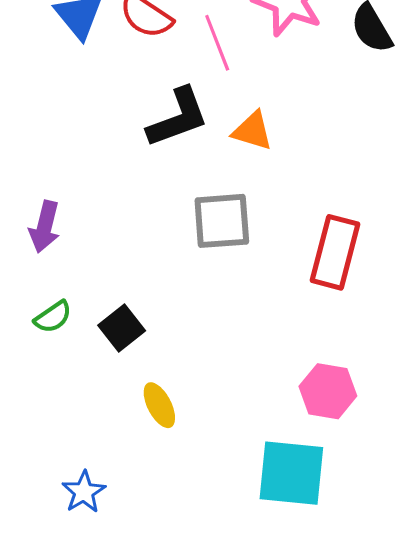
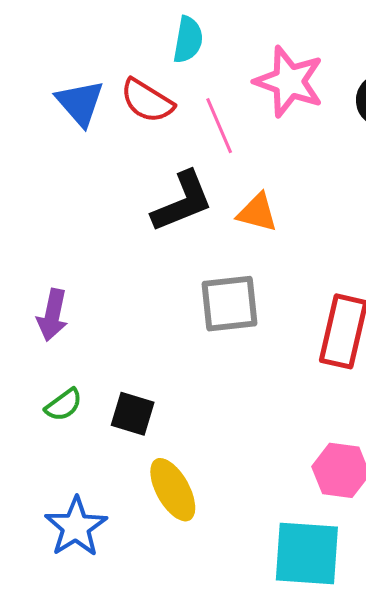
black square: (122, 328) -> (133, 414), turned -33
yellow ellipse: (159, 405) -> (173, 490), size x1.4
blue star: (84, 492) -> (76, 527), moved, size x1.4

